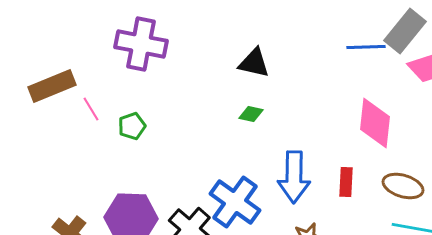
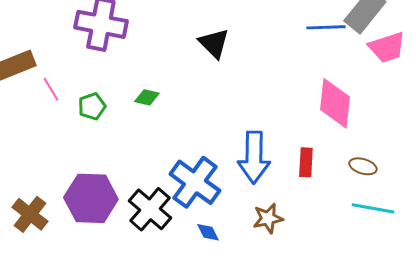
black triangle: (254, 63) -> (214, 43), turned 32
green diamond: (251, 114) -> (147, 97), moved
brown ellipse: (403, 186) -> (363, 166), size x0.7

